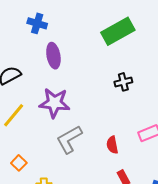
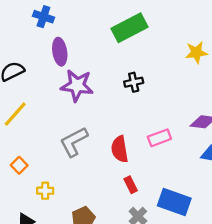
purple star: (54, 103) -> (77, 86), moved
red semicircle: (112, 145) -> (120, 149), size x1.4

